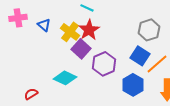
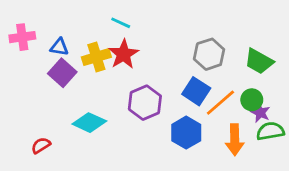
blue triangle: (44, 25) -> (59, 47), turned -32
yellow cross: (70, 32) -> (96, 57), turned 36
purple square: (81, 49) -> (62, 73), moved

